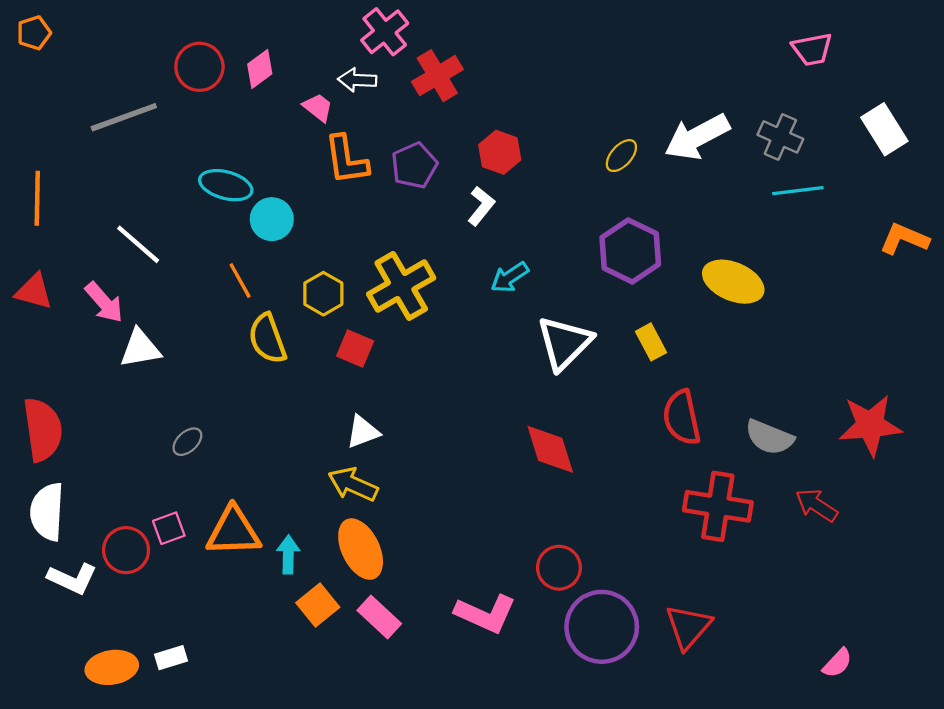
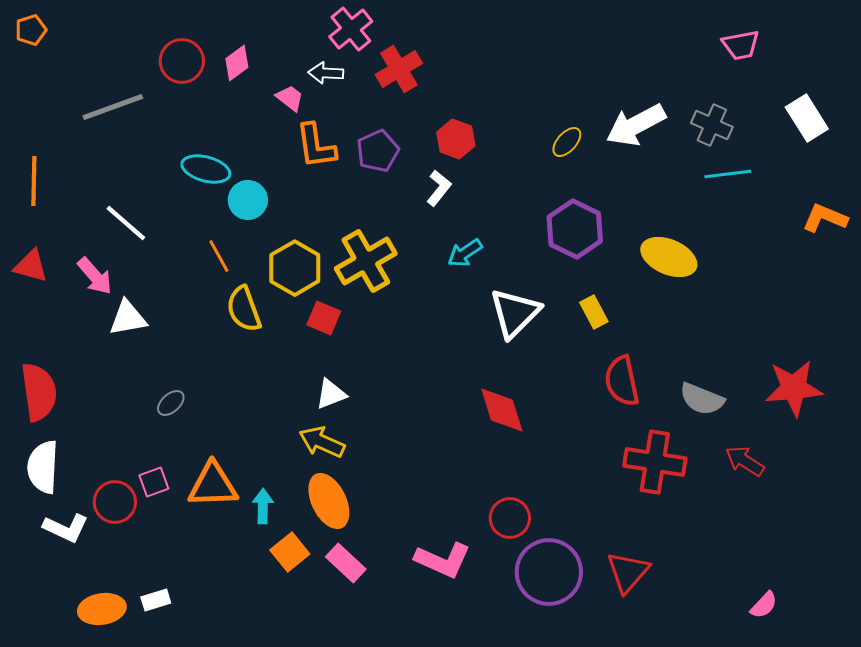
yellow hexagon: (323, 294) -> (295, 268), size x1.4

